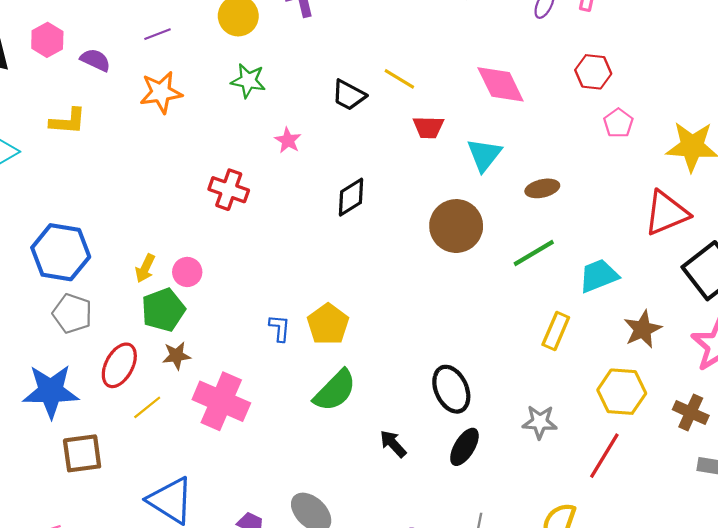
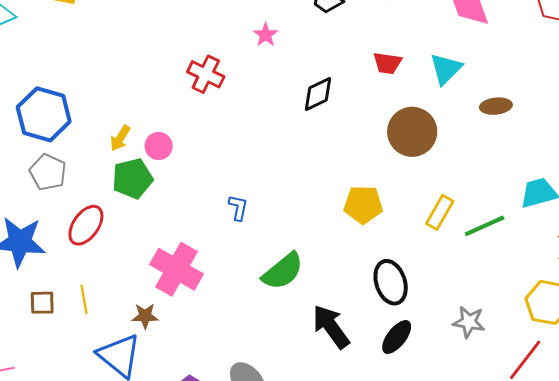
red trapezoid: (428, 127) -> (387, 63), moved
green line: (534, 253) -> (485, 226), moved
yellow pentagon: (328, 324) -> (363, 205), moved, turned 30
yellow rectangle: (556, 331) -> (440, 212), moved
brown star: (176, 356) -> (145, 316), moved
yellow line: (147, 407) -> (84, 299), moved, turned -68
black arrow: (393, 444) -> (331, 327), size x1.6
brown square: (82, 453) -> (42, 303), size x0.7

